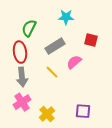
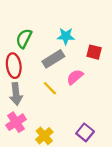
cyan star: (66, 17) -> (66, 36), moved
purple square: (83, 111) -> (85, 132), turned 35

